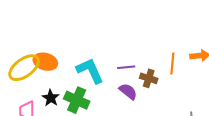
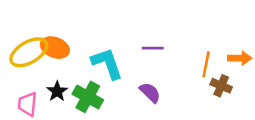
purple line: (126, 67) -> (153, 48), moved
brown cross: (149, 78) -> (221, 86), moved

